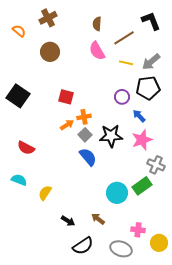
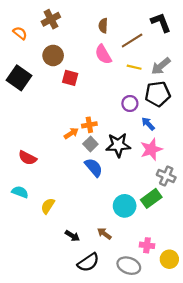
black square: (18, 96) -> (19, 78), moved
red square: (66, 97) -> (70, 78), moved

